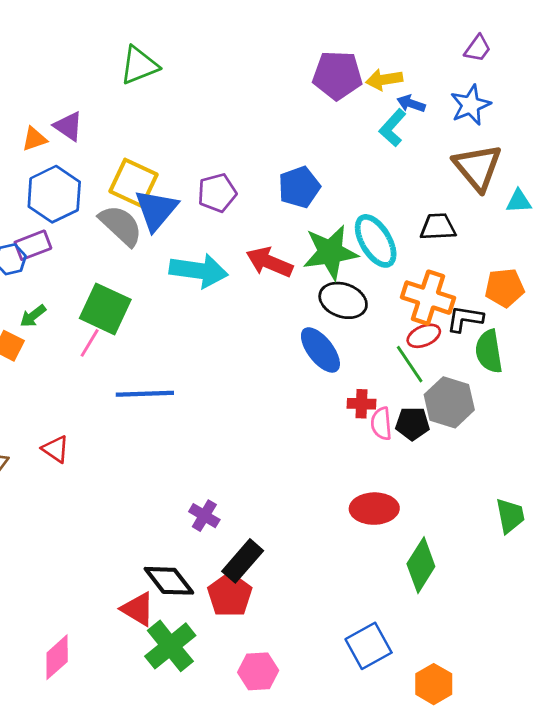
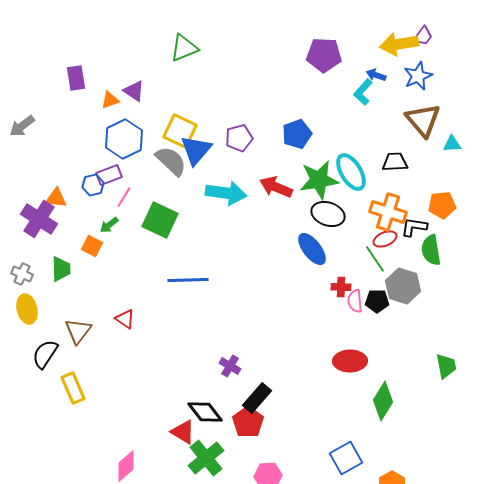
yellow arrow: (384, 80) -> (399, 44), moved, size x1.5
pink line: (90, 343) -> (124, 197), moved

